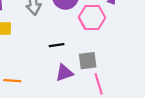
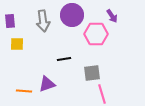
purple triangle: (64, 73) -> (47, 84), moved

